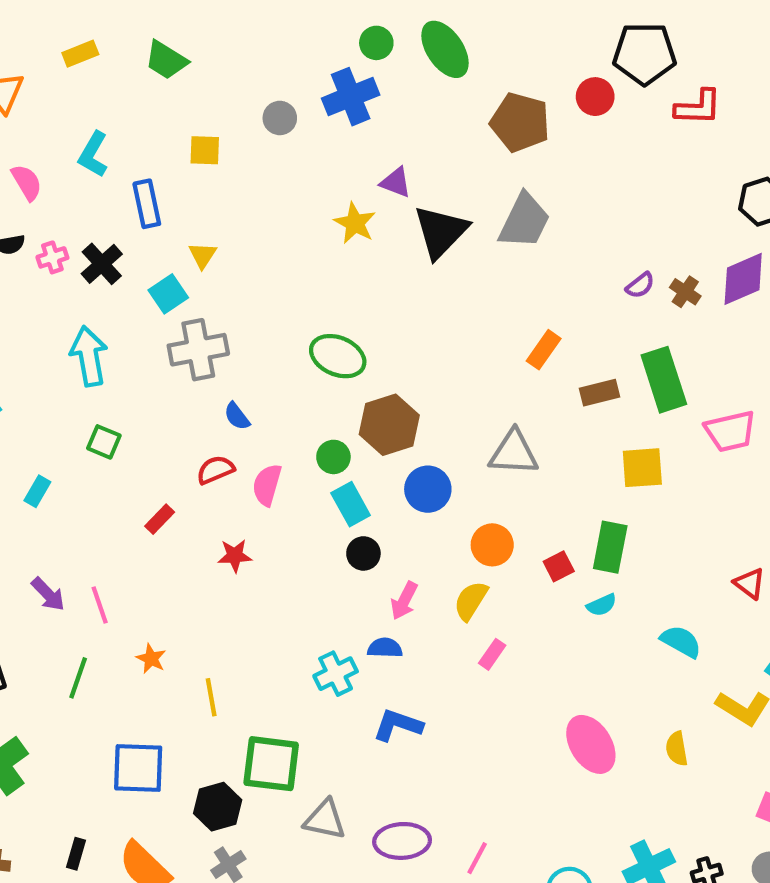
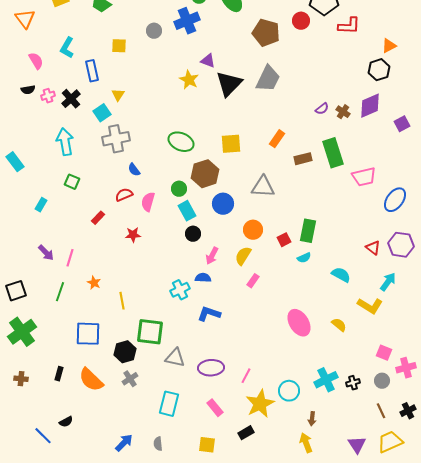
yellow square: (642, 468) -> (231, 144), moved
pink line: (100, 605) -> (70, 258), turned 36
yellow semicircle: (677, 749) -> (339, 325), turned 140

